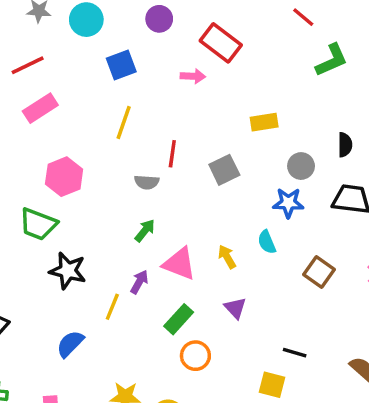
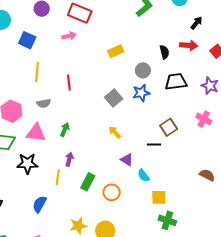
blue square: (121, 65) -> (27, 40), turned -30
gray square: (224, 170) -> (114, 98), moved
gray semicircle: (147, 182) -> (44, 103), moved
cyan semicircle: (267, 242) -> (143, 175), moved
pink triangle: (179, 264) -> (36, 133), moved
brown square: (319, 272) -> (169, 127), turned 36
green rectangle: (179, 319) -> (88, 182), moved
black line: (295, 353) -> (154, 145), moved

